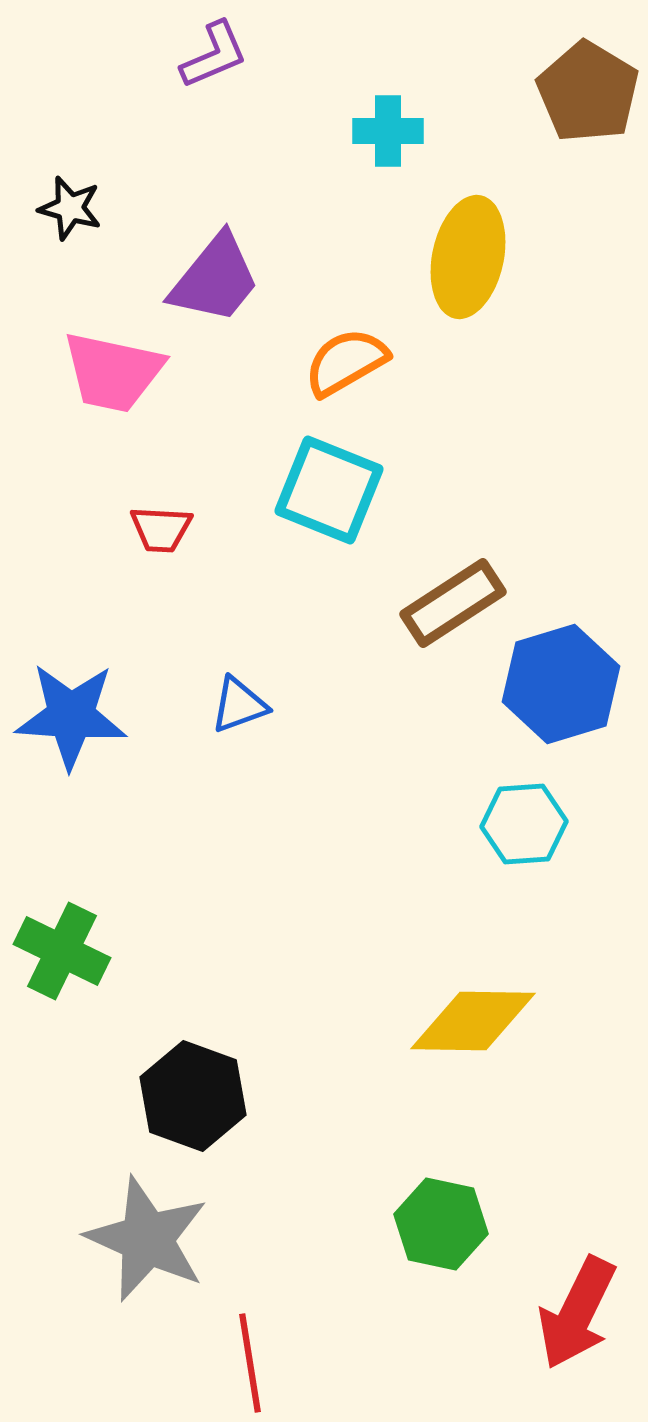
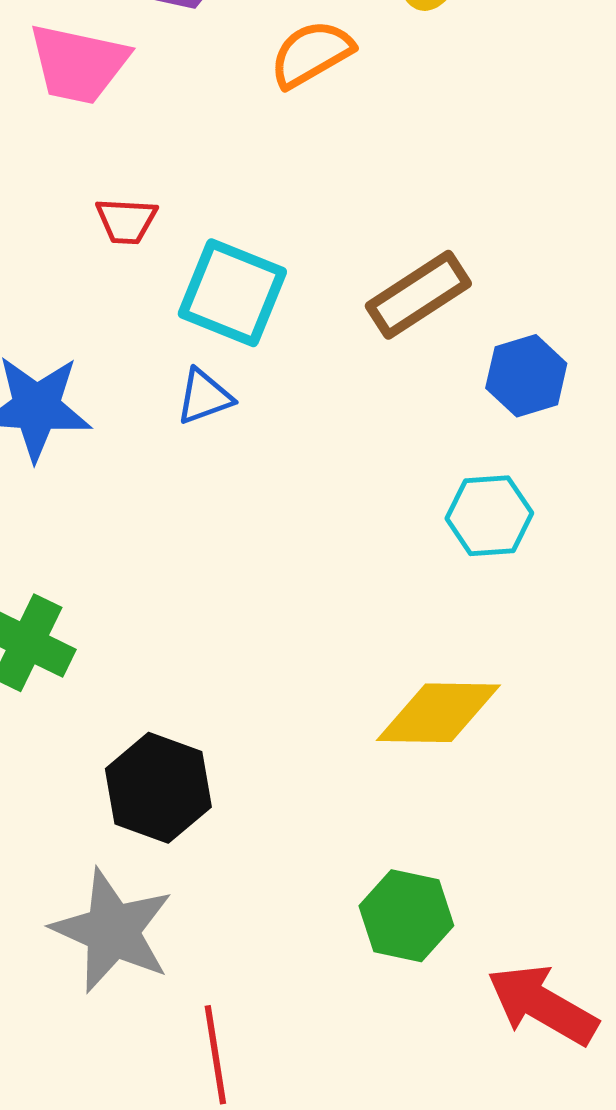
cyan square: (329, 490) -> (232, 293), moved
blue hexagon: (561, 684) -> (526, 376), size x0.7
red arrow: (577, 1313) -> (542, 1005), turned 94

